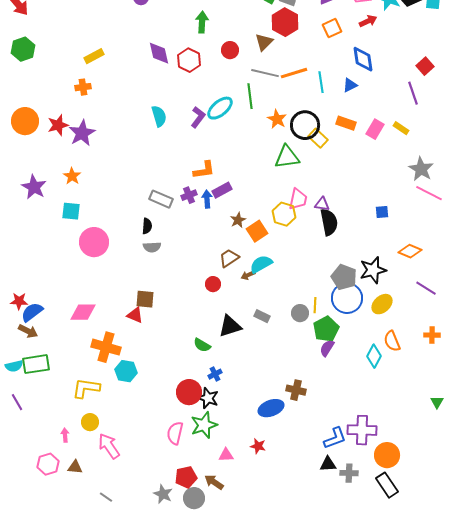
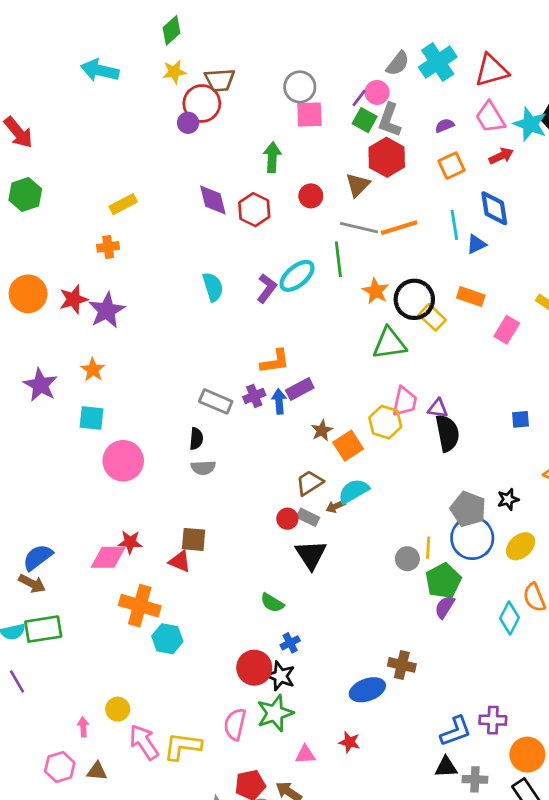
cyan line: (321, 82) -> (454, 225), moved
pink rectangle: (375, 129) -> (507, 330), moved
black star: (373, 270) -> (508, 499), size x0.6
red star: (19, 301) -> (130, 542), moved
gray rectangle: (262, 316) -> (308, 517), moved
black triangle: (230, 326) -> (311, 555), moved, turned -45
yellow L-shape: (86, 388) -> (183, 746), moved
purple cross: (362, 430) -> (493, 720), size x0.7

